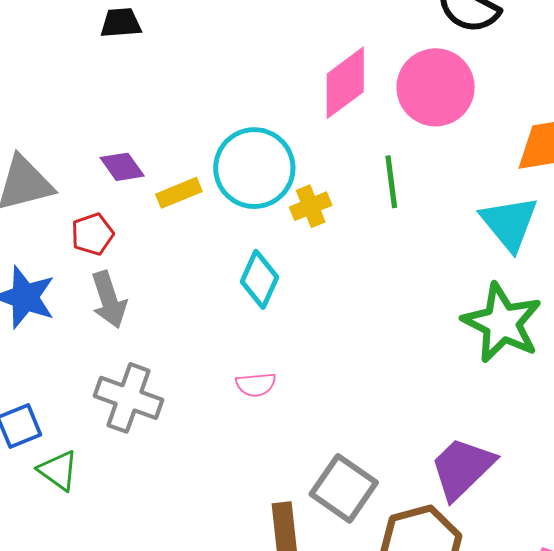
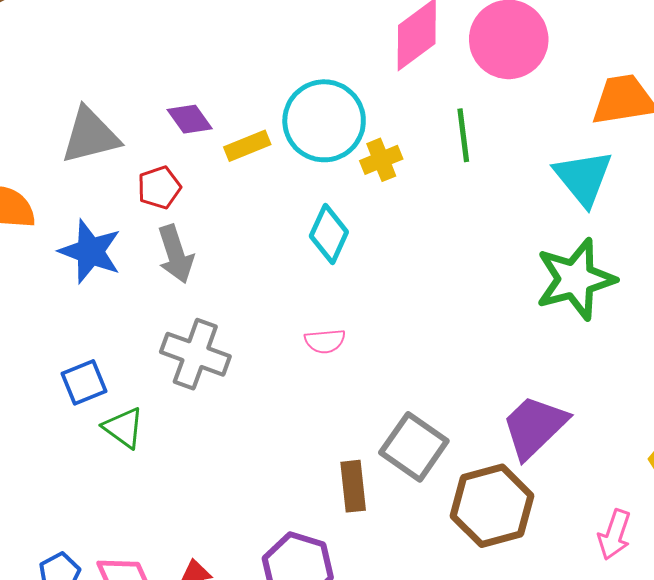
green star: (502, 323) -> (575, 279), turned 30

